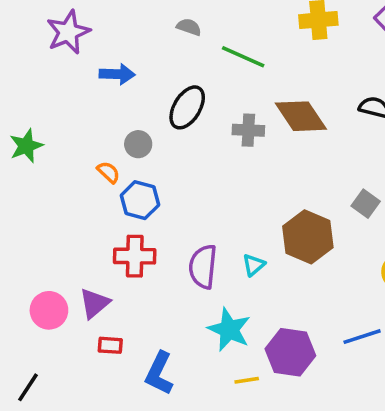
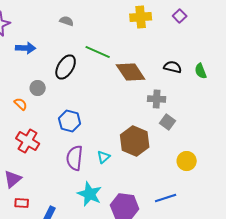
green line: (243, 57) -> (98, 52), moved
gray cross: (248, 130) -> (157, 99), moved
blue hexagon: (140, 200) -> (70, 121), moved
red cross: (135, 256) -> (28, 141), moved, turned 30

